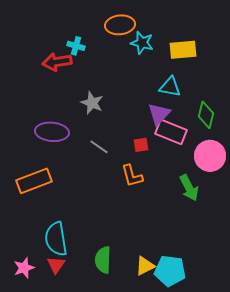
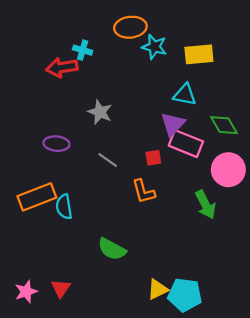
green diamond: (206, 115) -> (224, 125), turned -44
purple ellipse: (52, 132) -> (56, 144), size x0.7
cyan semicircle: (56, 239) -> (64, 207), moved, size x0.7
green semicircle: (103, 260) -> (112, 249), moved, turned -64

